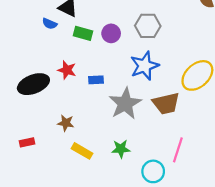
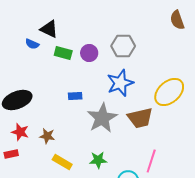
red star: (67, 70) -> (20, 132), moved

